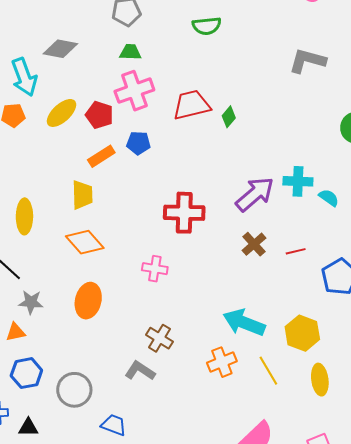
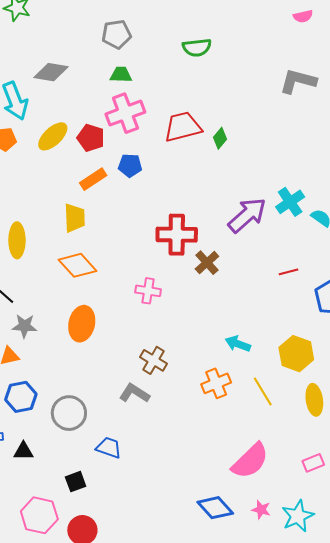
cyan cross: (298, 181) -> (290, 202), turned -36
brown cross: (254, 244) -> (207, 263), moved
cyan arrow: (244, 323) -> (238, 344), size x0.6

